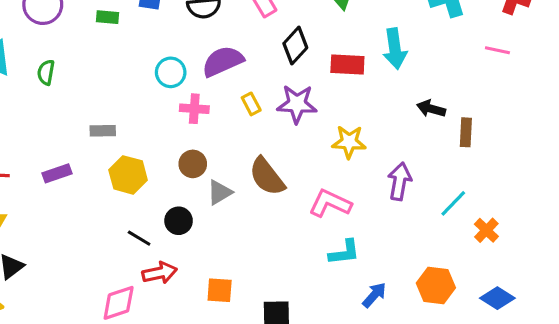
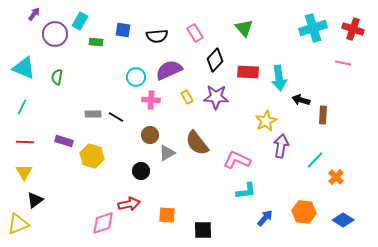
cyan arrow: (395, 49) -> (279, 78), moved
yellow star: (349, 142) -> (266, 121), moved, turned -30
purple rectangle: (57, 173) -> (64, 141), turned 36
yellow hexagon: (128, 175) -> (92, 156), moved
black line: (139, 238) -> (116, 117), moved

